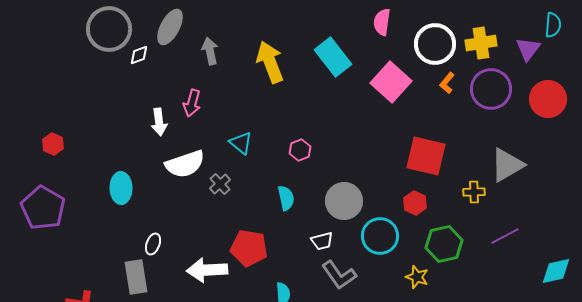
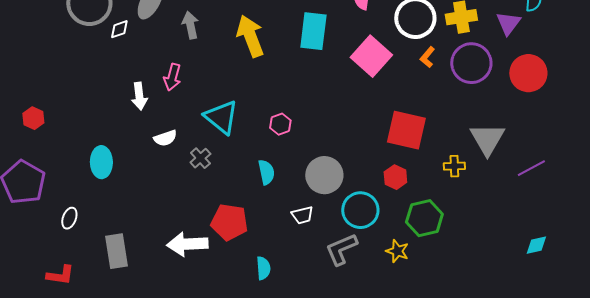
cyan rectangle: (333, 57) -> (313, 31), turned 45
cyan triangle: (241, 143) -> (221, 117), size x1.5
white semicircle: (185, 164) -> (165, 138), size x0.6
gray triangle: (507, 165) -> (487, 139), turned -30
purple line: (505, 236) -> (531, 168), moved
white ellipse: (153, 244) -> (69, 218), moved
cyan diamond: (556, 271) -> (536, 245), size x0.7
gray L-shape: (339, 275) -> (341, 249), moved, turned 102

